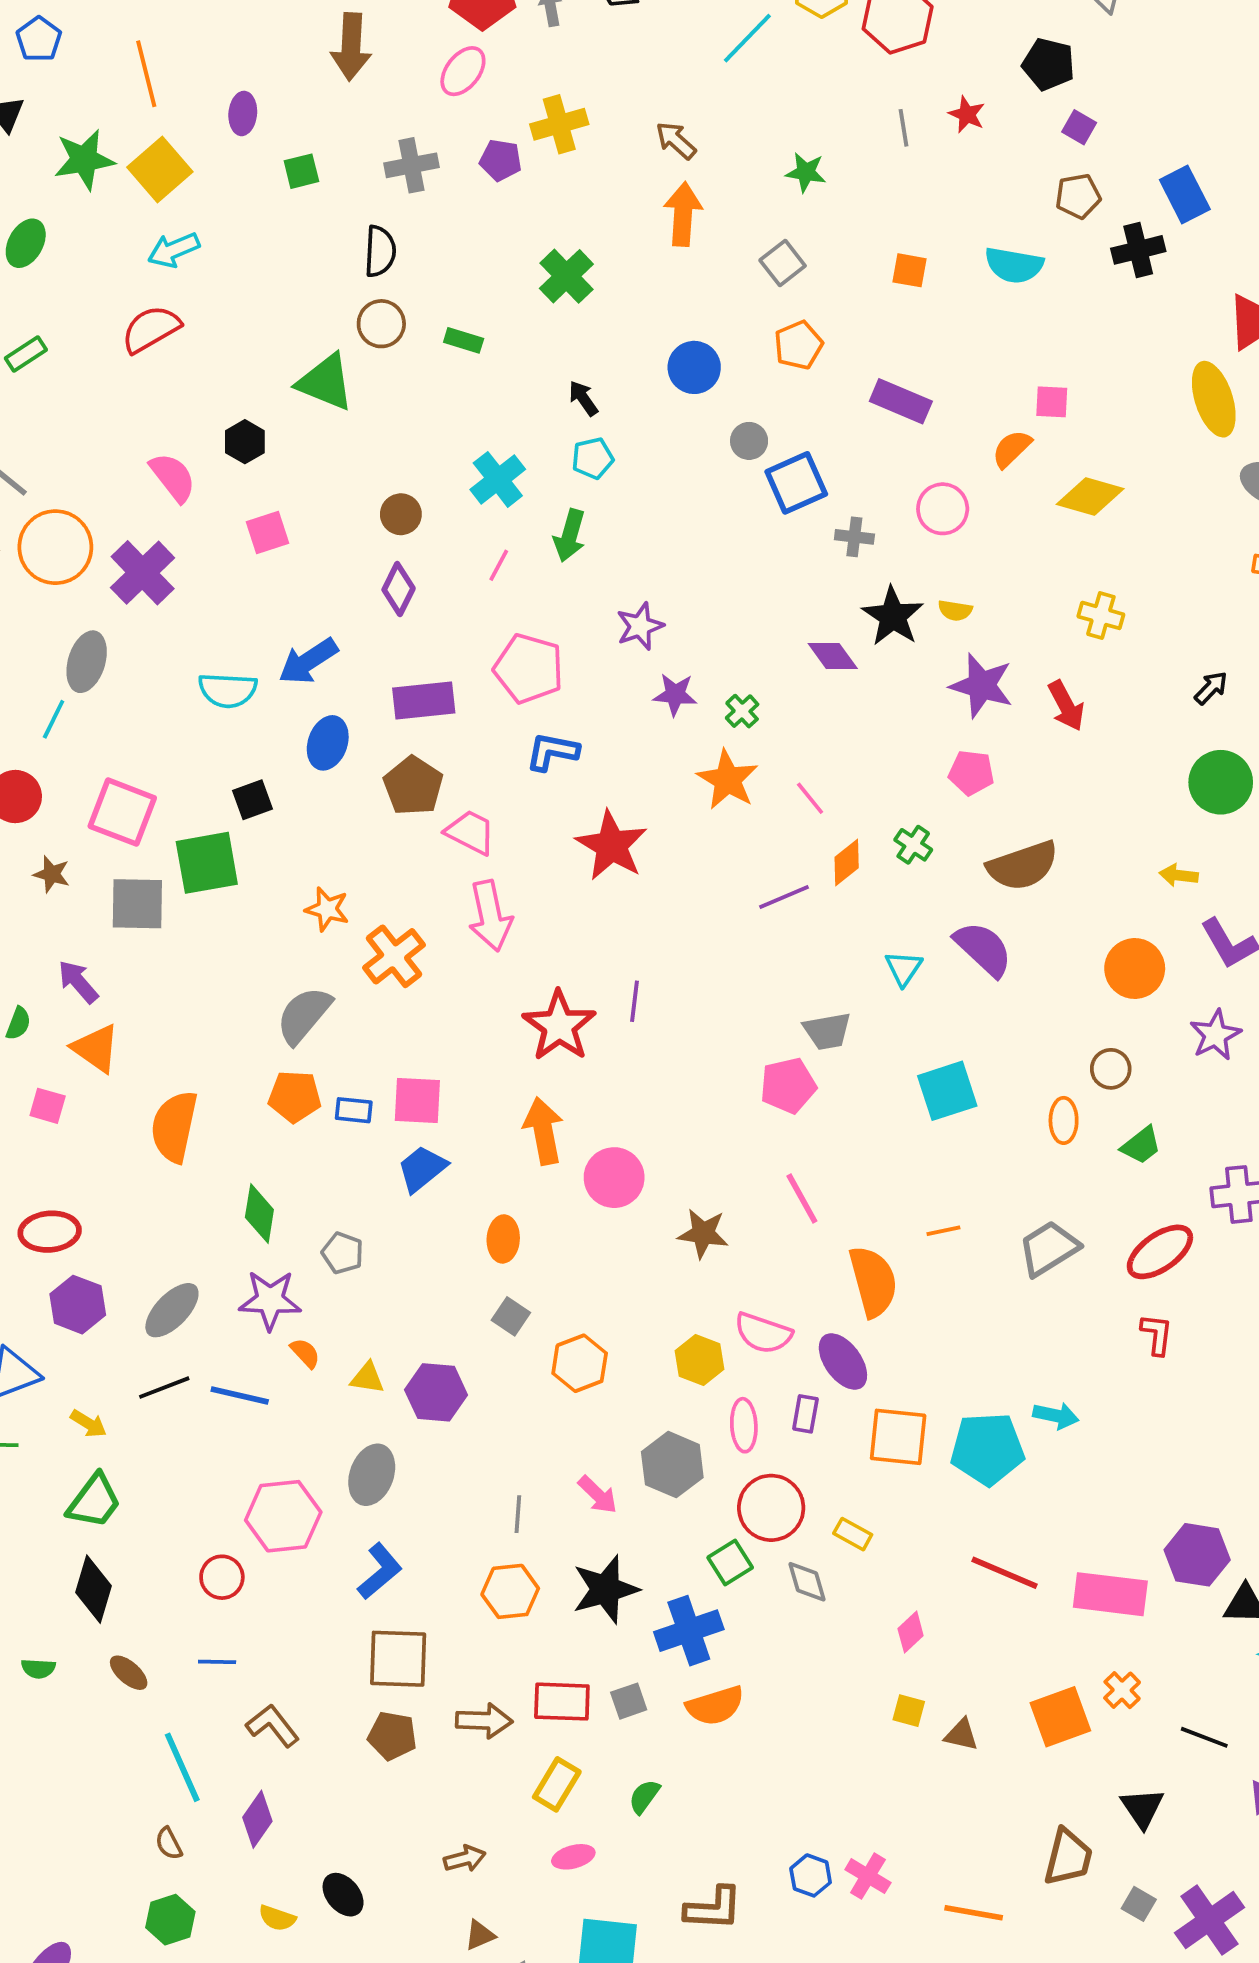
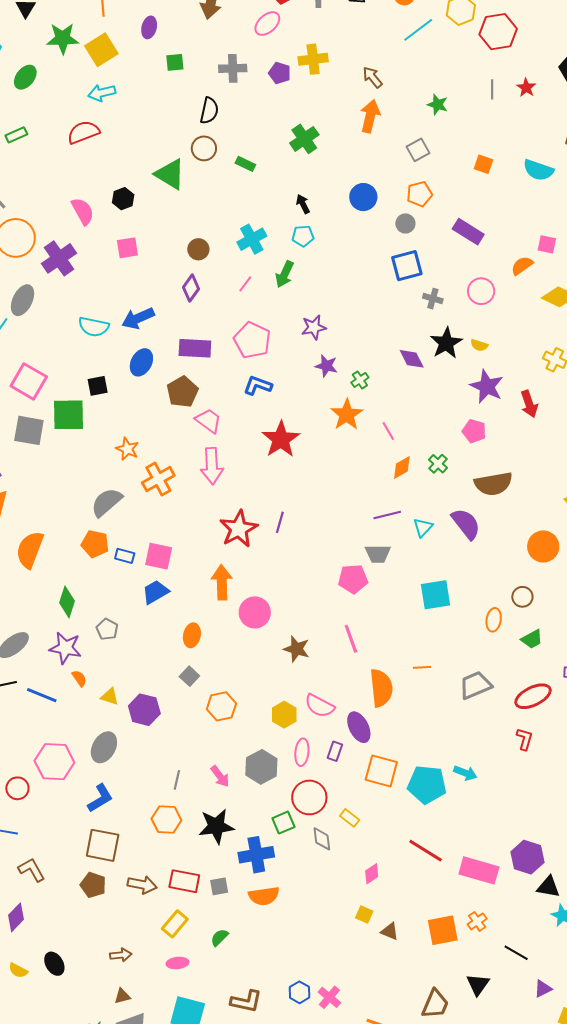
gray circle: (749, 441) -> (405, 223), moved
purple line: (784, 897) -> (387, 515), moved

